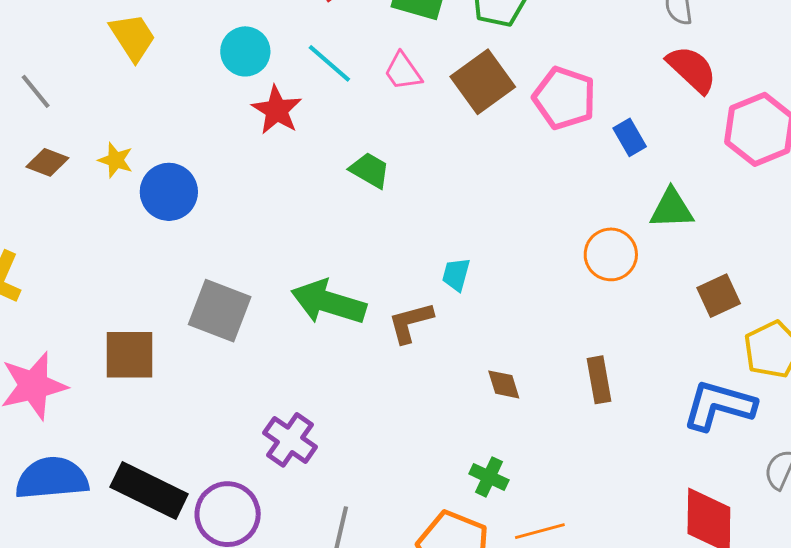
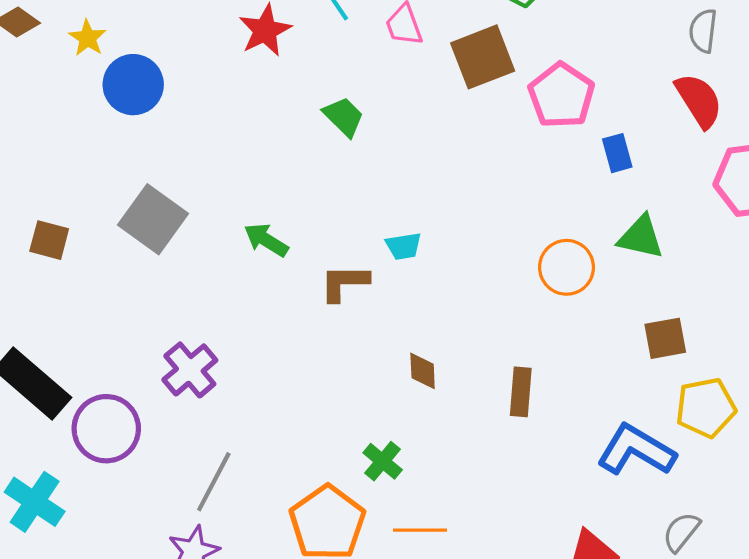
cyan trapezoid: (456, 274) -> (404, 246), turned -129
green arrow: (328, 302) -> (266, 240), size x0.6
brown square: (129, 355) -> (49, 240), size x0.7

